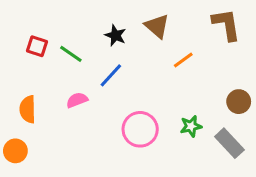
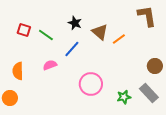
brown triangle: (157, 26) -> (100, 32), moved
green star: (191, 126) -> (124, 97), moved

